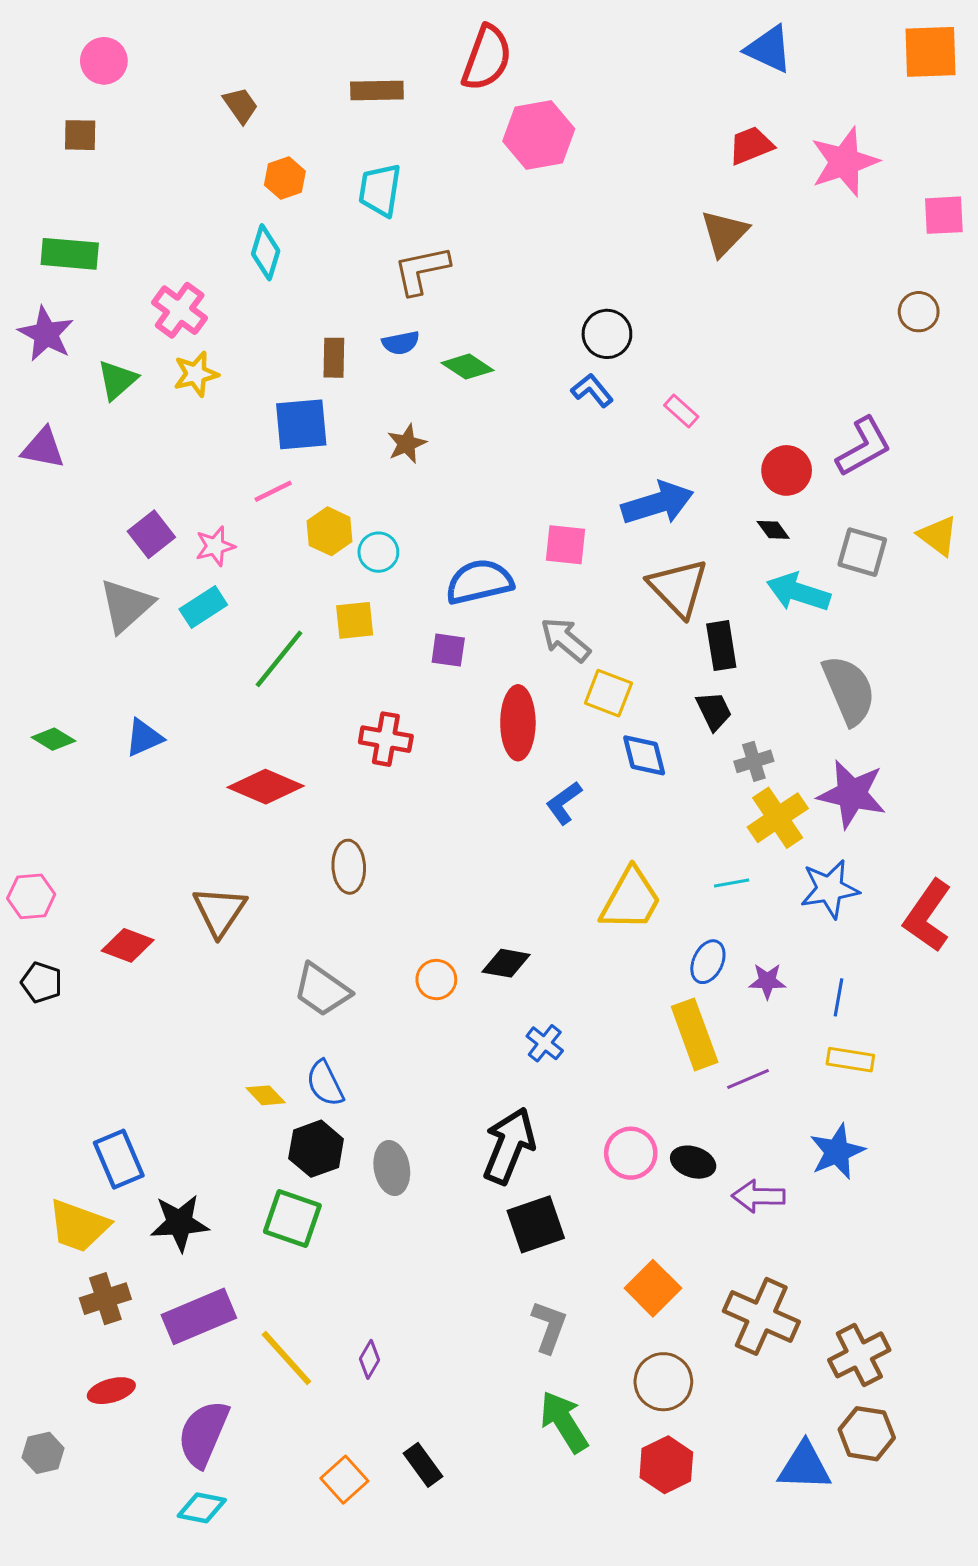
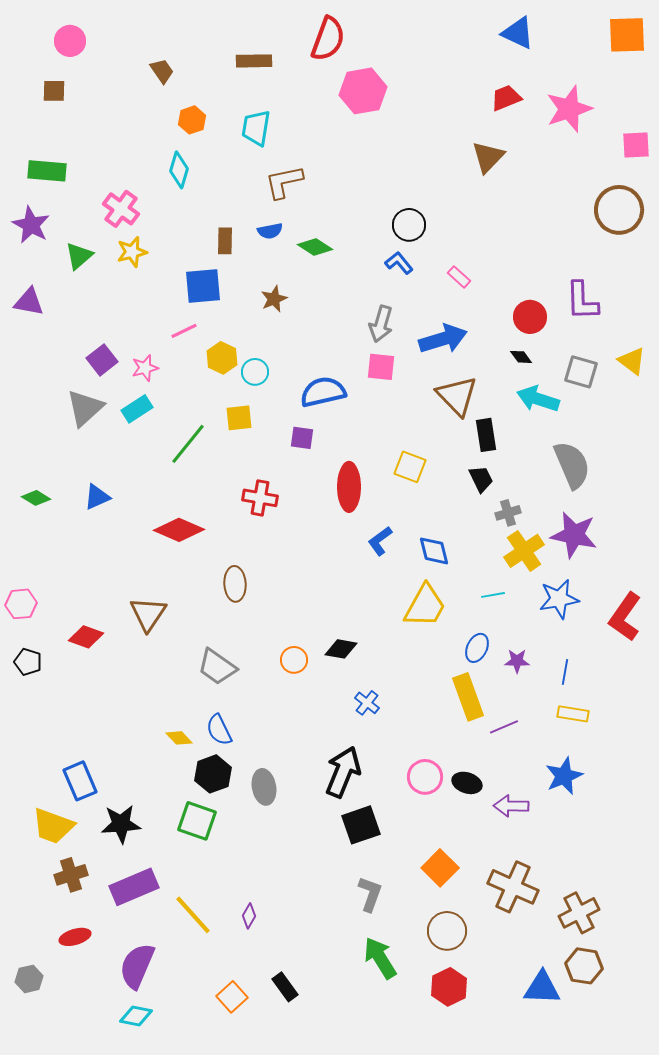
brown circle: (919, 312) -> (619, 210), size x1.8
purple L-shape: (864, 447) -> (582, 301), turned 117
gray arrow: (565, 640) -> (381, 324), moved, turned -114
blue diamond: (644, 755) -> (434, 551), moved

